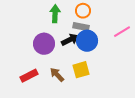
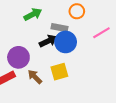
orange circle: (83, 11) -> (77, 11), moved
green arrow: (55, 14) -> (33, 14), turned 60
purple circle: (44, 44) -> (18, 57), moved

